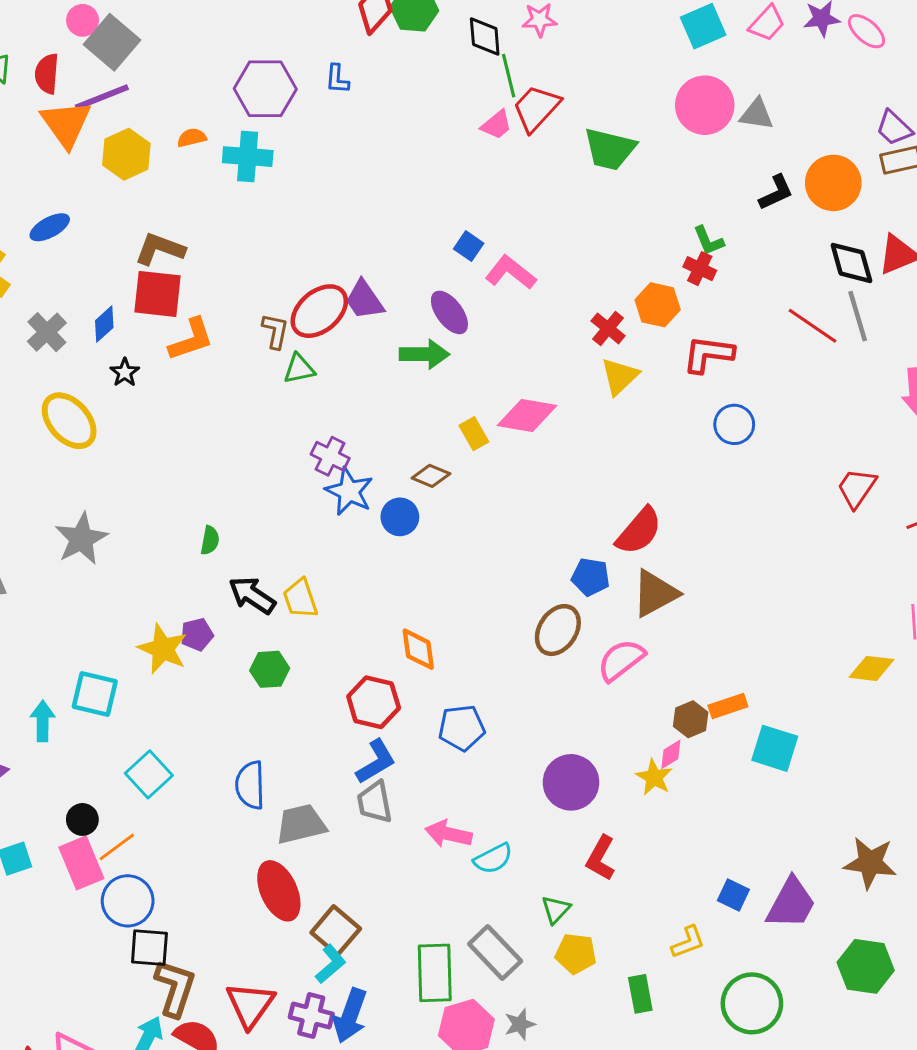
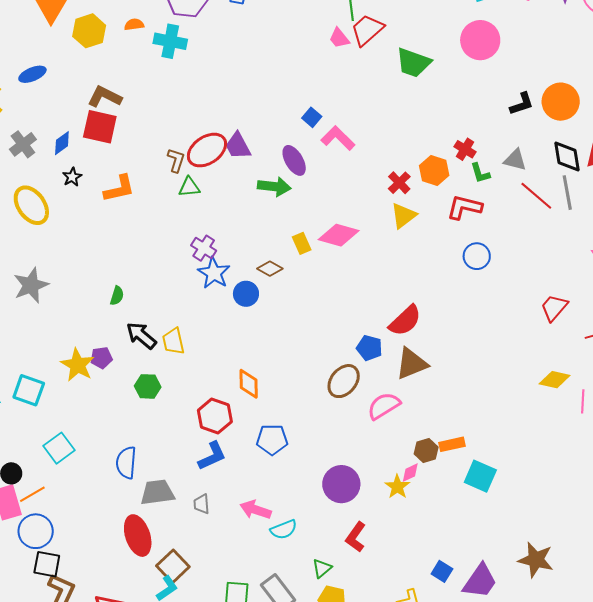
gray triangle: (757, 114) -> (515, 160), moved
pink trapezoid: (496, 125) -> (339, 38), turned 85
green L-shape: (708, 241) -> (480, 173), moved
orange L-shape: (191, 339) -> (119, 189), moved
yellow diamond: (871, 668) -> (555, 380), moved
gray trapezoid: (375, 802) -> (201, 504), moved, size x0.7

